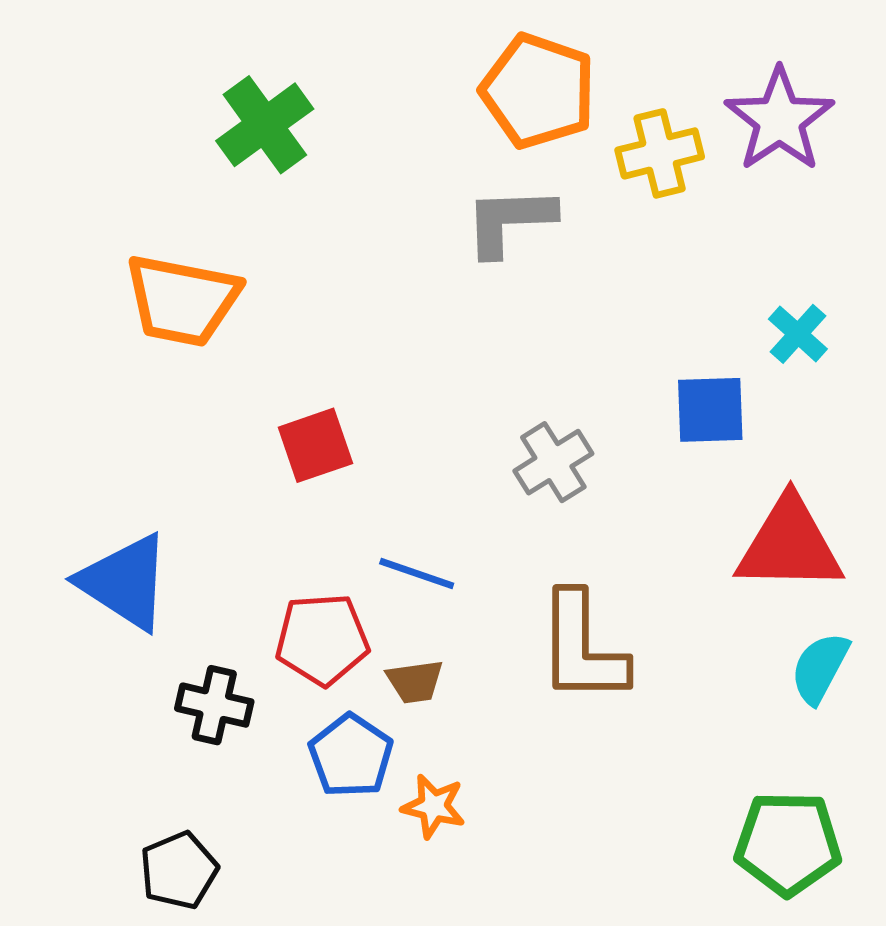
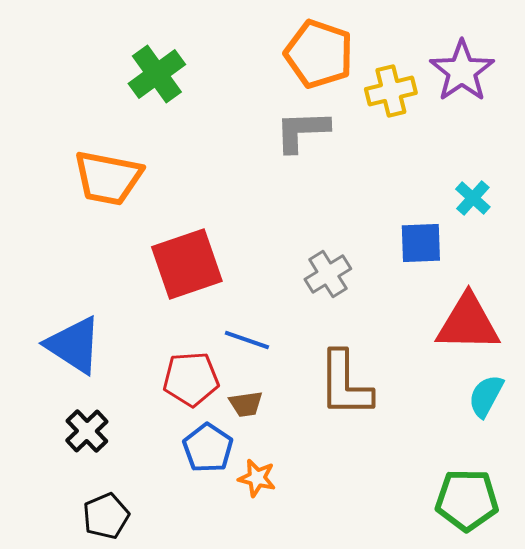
red square: (315, 445) -> (187, 264), size x1.6
black cross: (214, 705) -> (87, 431), moved, turned 33

